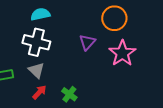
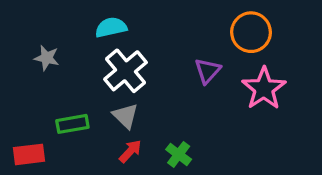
cyan semicircle: (40, 14) -> (111, 27), moved
white cross: (36, 42) -> (126, 71), turned 36

